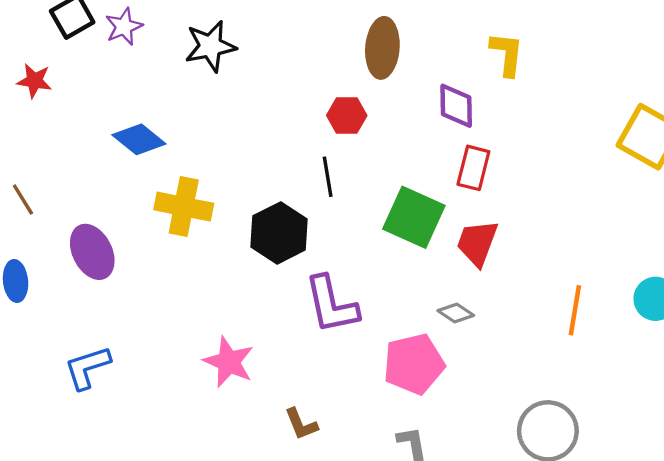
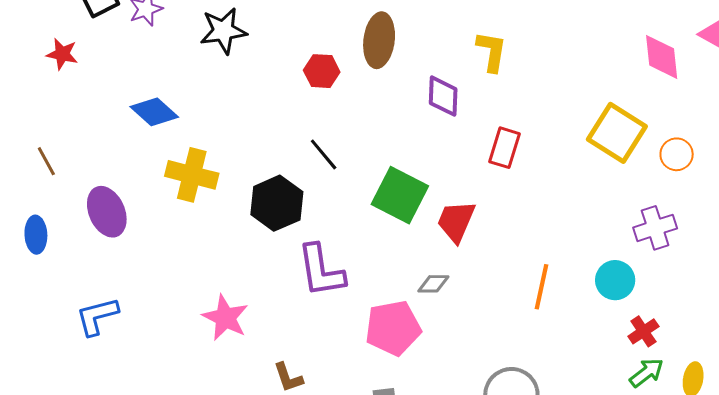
red hexagon: (347, 115) -> (322, 71), moved
red rectangle: (473, 168) -> (505, 148), moved
black line: (328, 177) -> (324, 154), turned -33
gray diamond: (456, 313) -> (433, 284), turned -36

